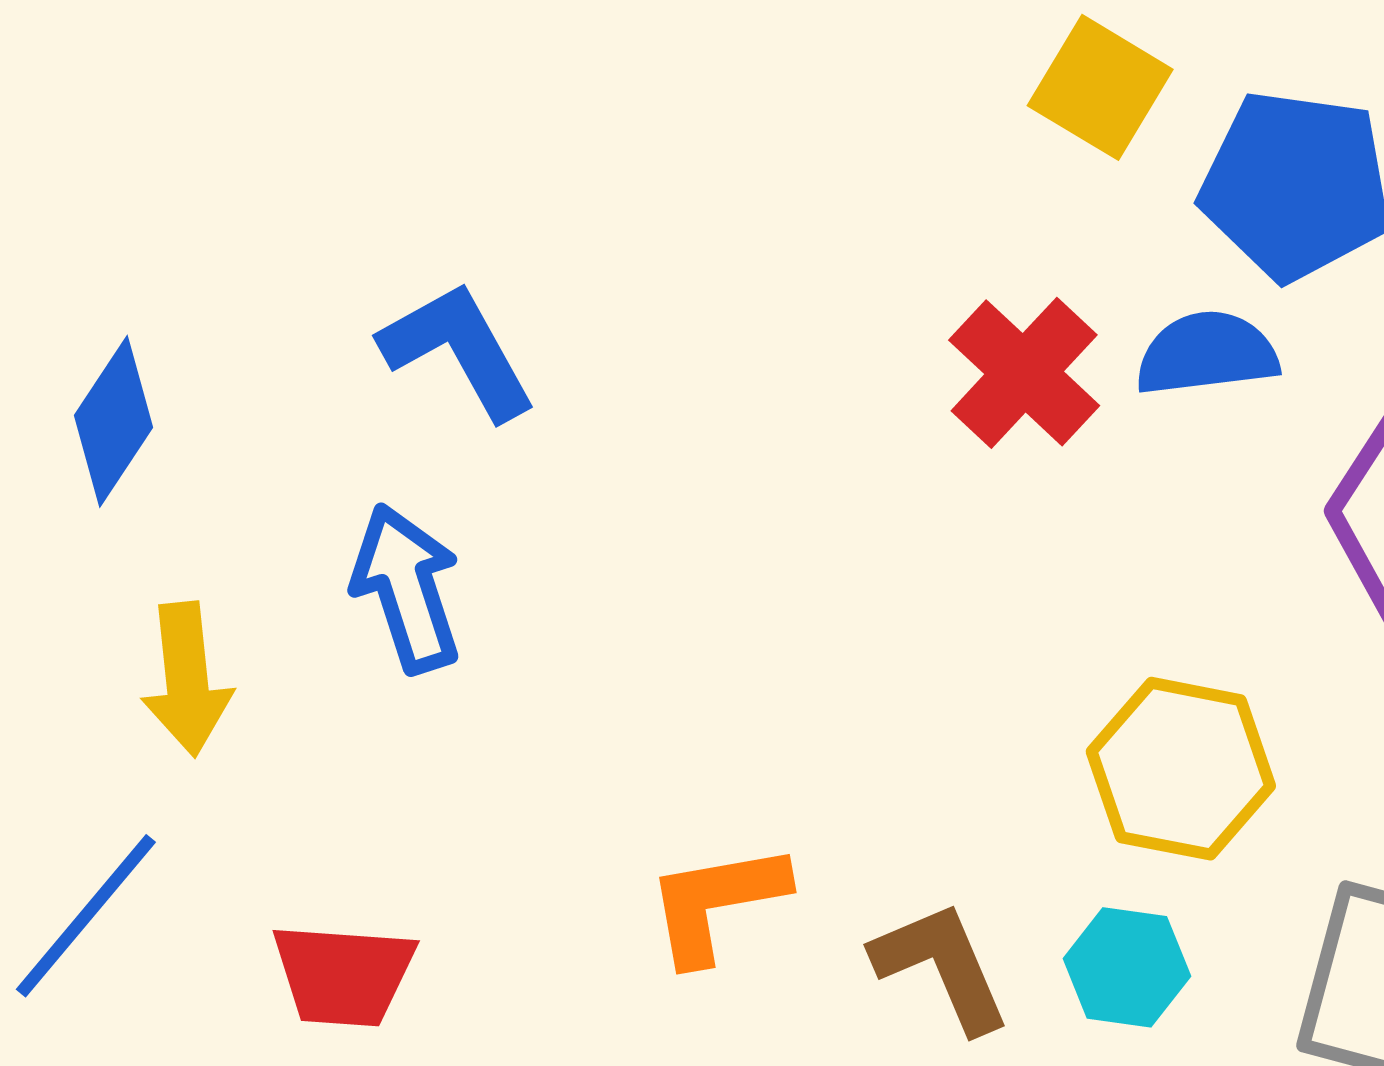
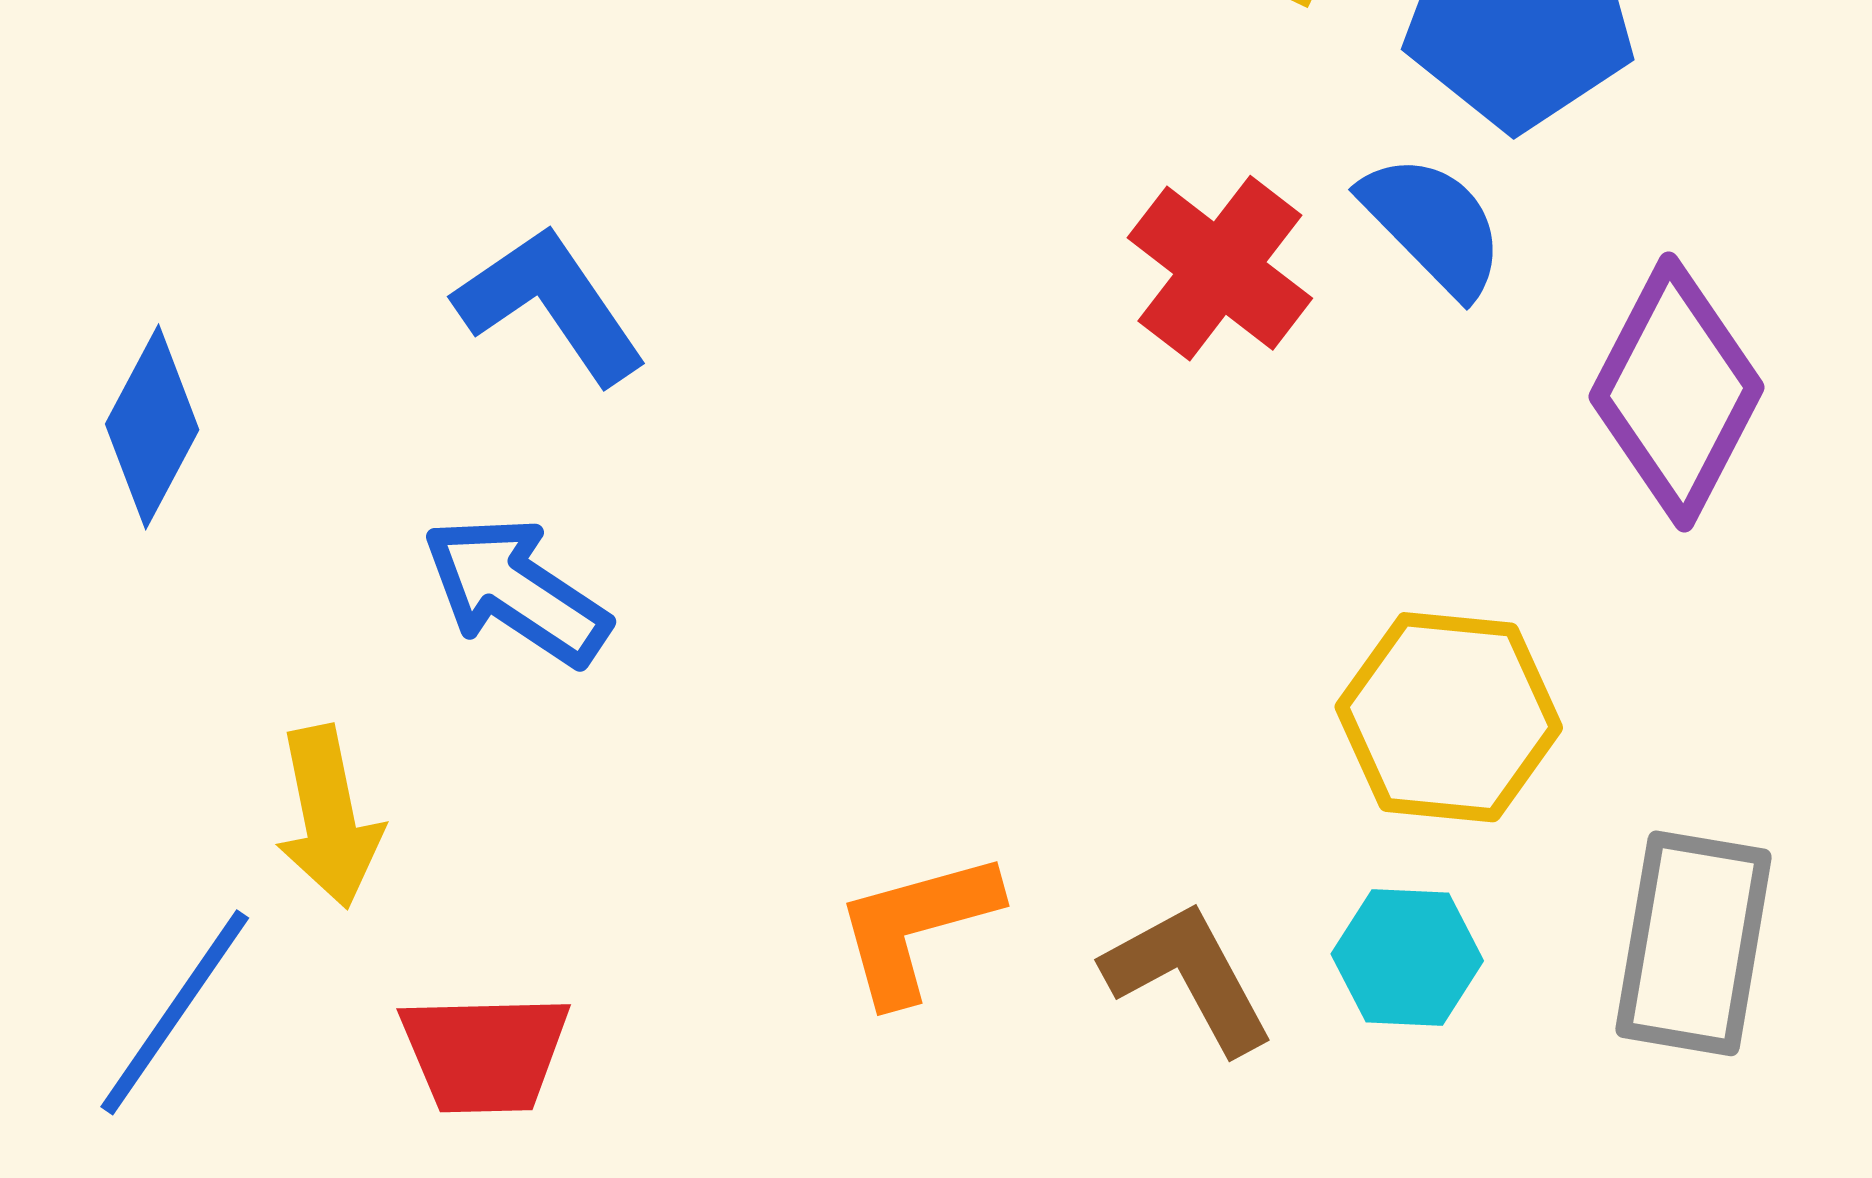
blue semicircle: (1207, 354) -> (1433, 225), turned 58
blue arrow: (407, 588) -> (516, 591), turned -33
yellow arrow: (187, 679) -> (329, 817), moved

